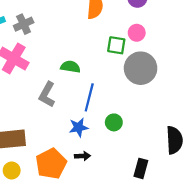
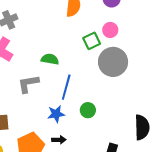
green square: (116, 45) -> (92, 41), turned -36
gray L-shape: (47, 94) -> (28, 84), turned 50

